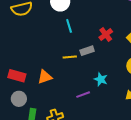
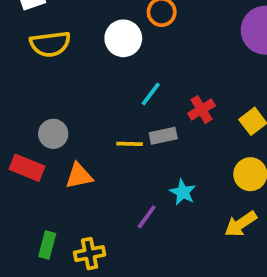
cyan line: (69, 26) -> (151, 94), moved, turned 48
purple line: (83, 95) -> (147, 217), turned -40
gray circle: (19, 99) -> (53, 134), moved

